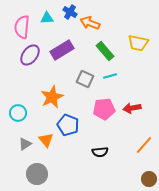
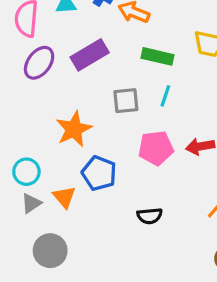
green rectangle: (105, 51) -> (157, 56), turned -36
cyan line: (110, 76) -> (165, 96), turned -56
gray square: (85, 79) -> (126, 101), turned -30
cyan circle: (18, 113) -> (26, 172), moved

